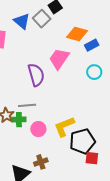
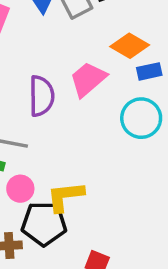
cyan circle: (94, 72) -> (141, 118), size x1.5
black pentagon: (82, 141) -> (44, 224), moved

